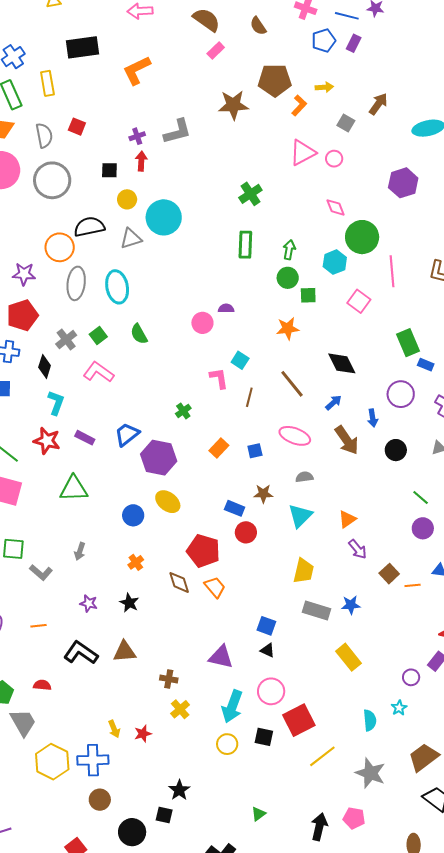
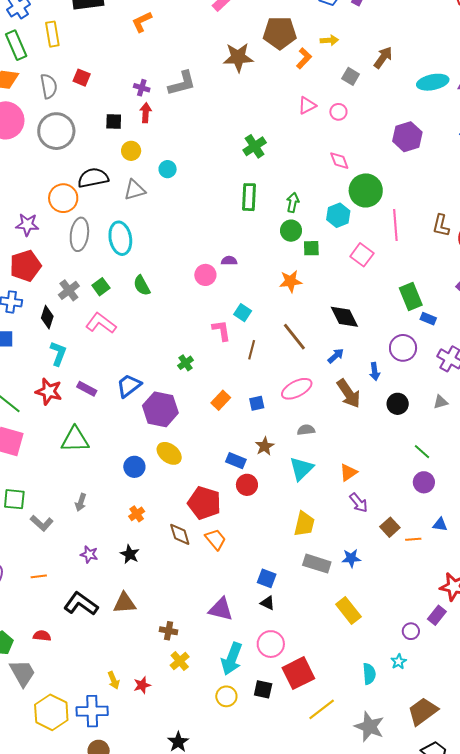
orange L-shape: (137, 70) -> (142, 22), size x0.7
purple cross: (137, 136) -> (142, 88), turned 35
pink triangle: (303, 153) -> (307, 106), size x0.7
cyan circle: (164, 217) -> (168, 169), size x0.5
pink ellipse: (295, 436) -> (297, 389), turned -48
brown star: (263, 494) -> (265, 446), turned -30

